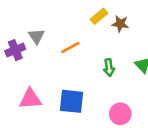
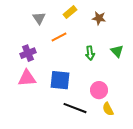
yellow rectangle: (99, 16) -> (70, 12), moved
gray triangle: (36, 36) -> (39, 18), moved
purple cross: (15, 50) -> (28, 53), moved

